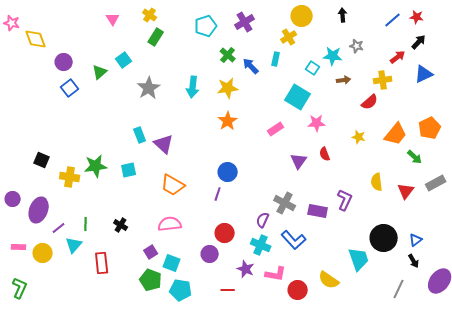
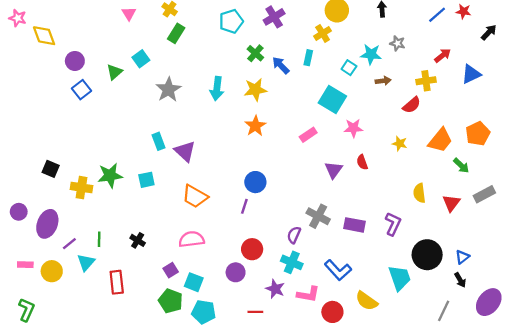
black arrow: (419, 42) -> (489, 32), moved
purple L-shape: (345, 200) -> (393, 224), moved
blue L-shape: (294, 240) -> (338, 270), moved

